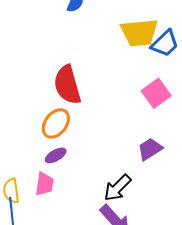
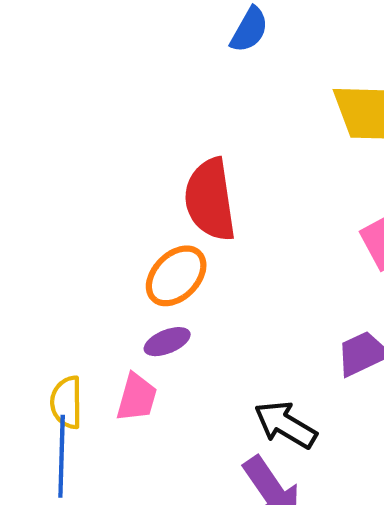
black arrow: (117, 188) -> (285, 425), turned 68

